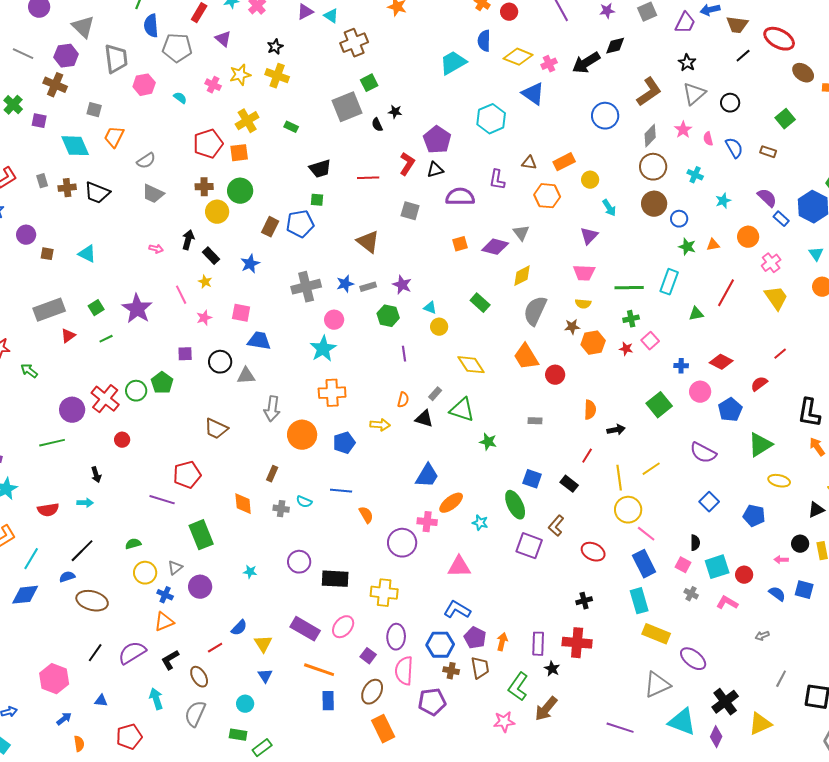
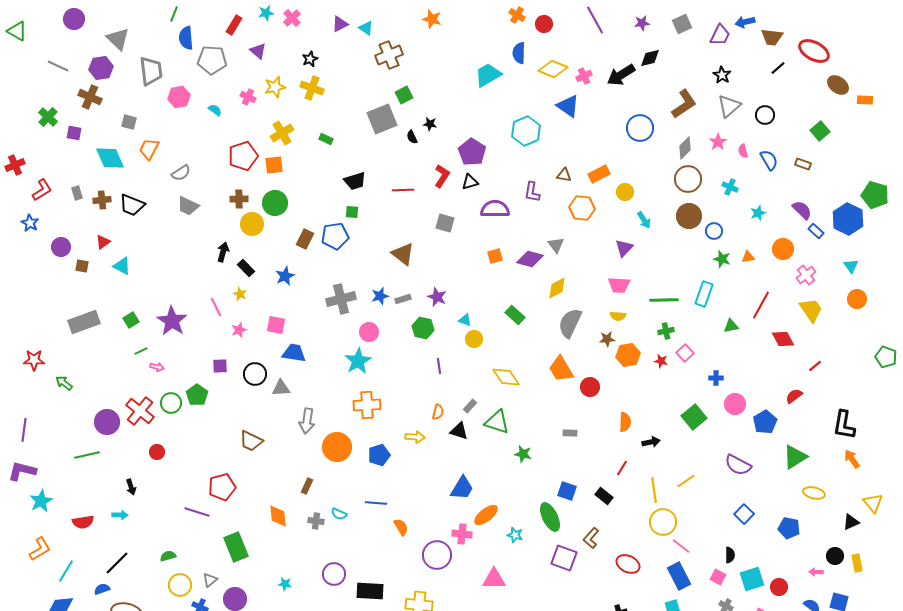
pink arrow: (156, 249) -> (157, 367), moved
red triangle: (68, 336) -> (103, 242), moved
red diamond: (721, 362) -> (783, 339), moved, turned 35

